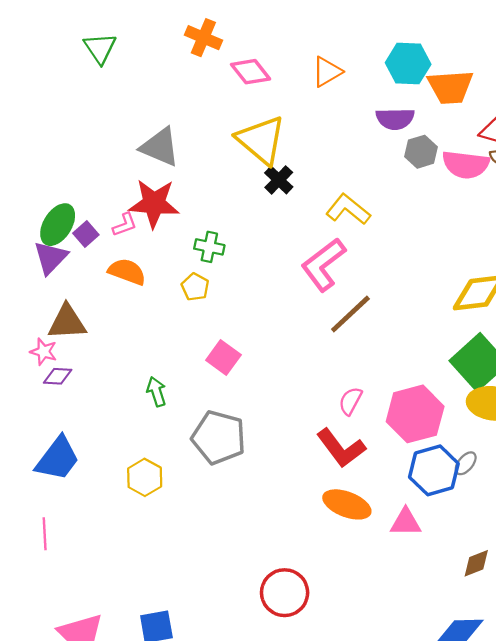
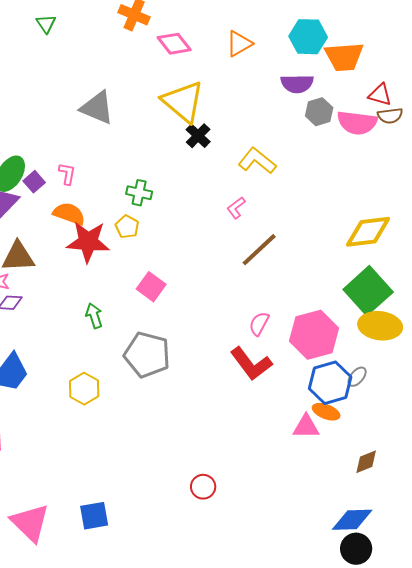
green triangle: (100, 48) -> (46, 24), size x0.7
red star: (154, 203) -> (88, 242), moved
pink L-shape: (125, 225) -> (67, 174), turned -60
pink L-shape: (323, 265) -> (236, 208), size x0.5
orange ellipse: (347, 504) -> (326, 412), moved, size x0.7
red circle: (285, 593) -> (203, 487), size x0.6

